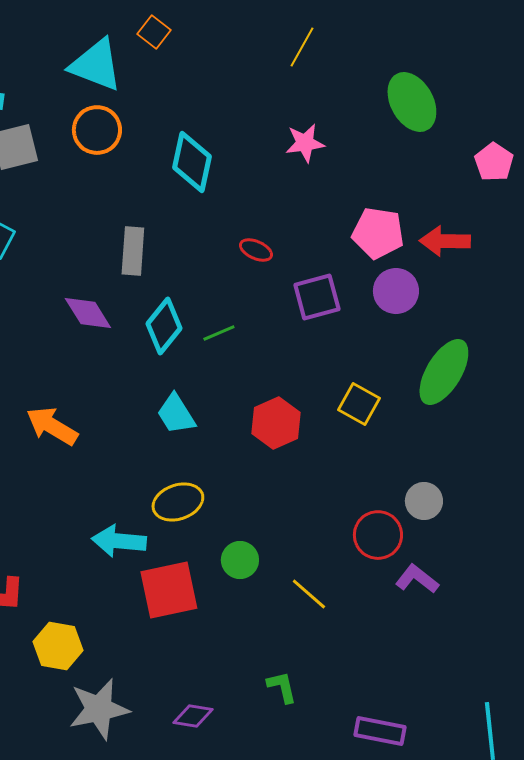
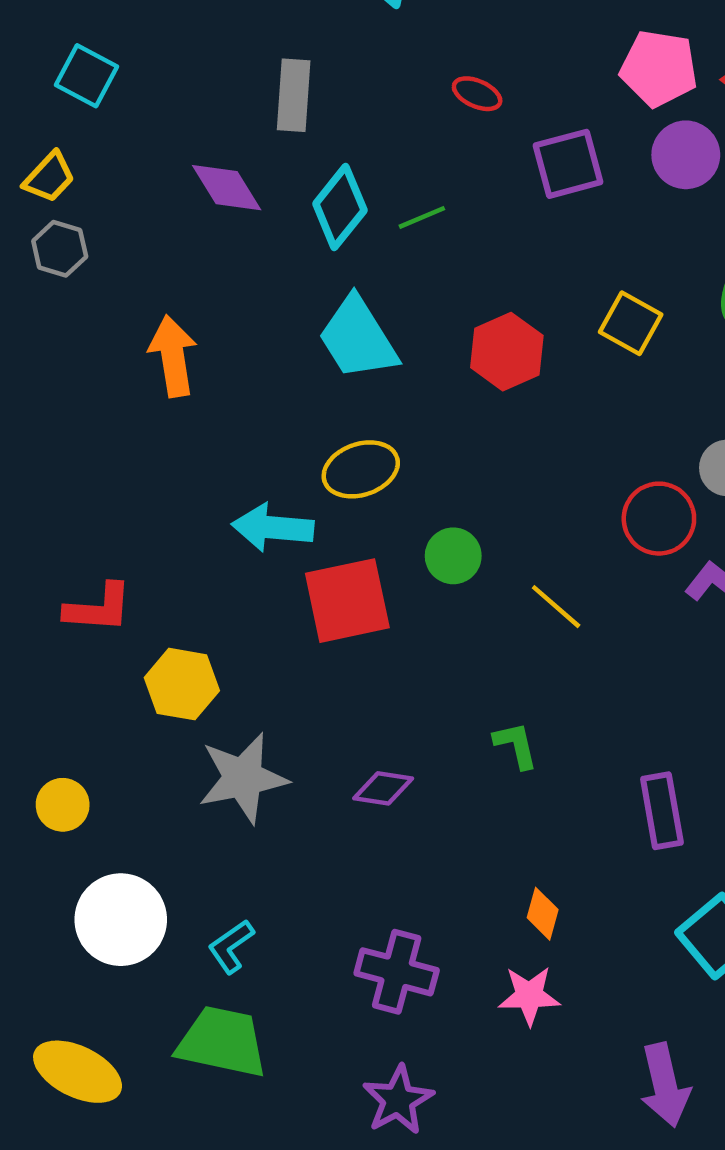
cyan trapezoid: (176, 414) -> (358, 338), size x1.4
orange arrow: (52, 426) -> (173, 356), turned 50
purple rectangle: (380, 731) -> (662, 811), turned 69

